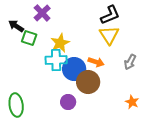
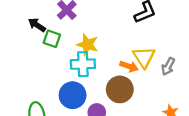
yellow triangle: (109, 35) -> (144, 57), moved
yellow star: (60, 43) -> (88, 45), turned -30
blue circle: (74, 69) -> (73, 95), moved

